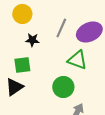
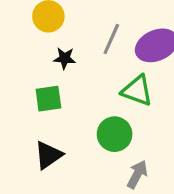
black triangle: (14, 87) -> (48, 155), moved

